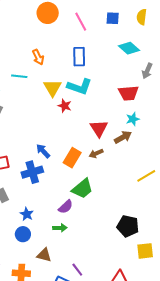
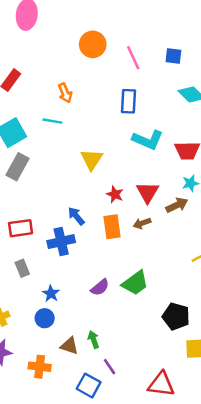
orange arrow: (38, 57) -> (65, 93), moved
cyan L-shape: (79, 87) -> (148, 140), moved
yellow triangle: (52, 88) -> (92, 159), moved
red star: (65, 106) -> (115, 194), moved
orange rectangle: (72, 158) -> (112, 227), turned -42
green trapezoid: (82, 189) -> (135, 283), moved
green arrow: (60, 228) -> (94, 340), moved, turned -112

